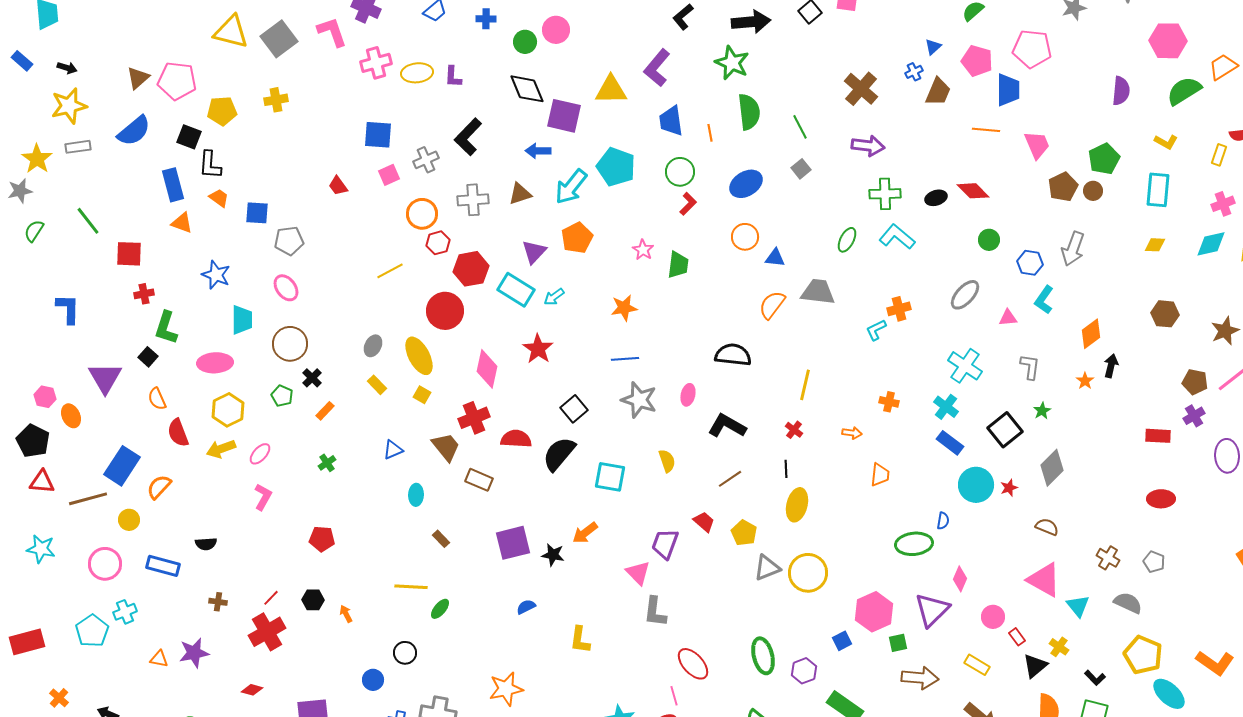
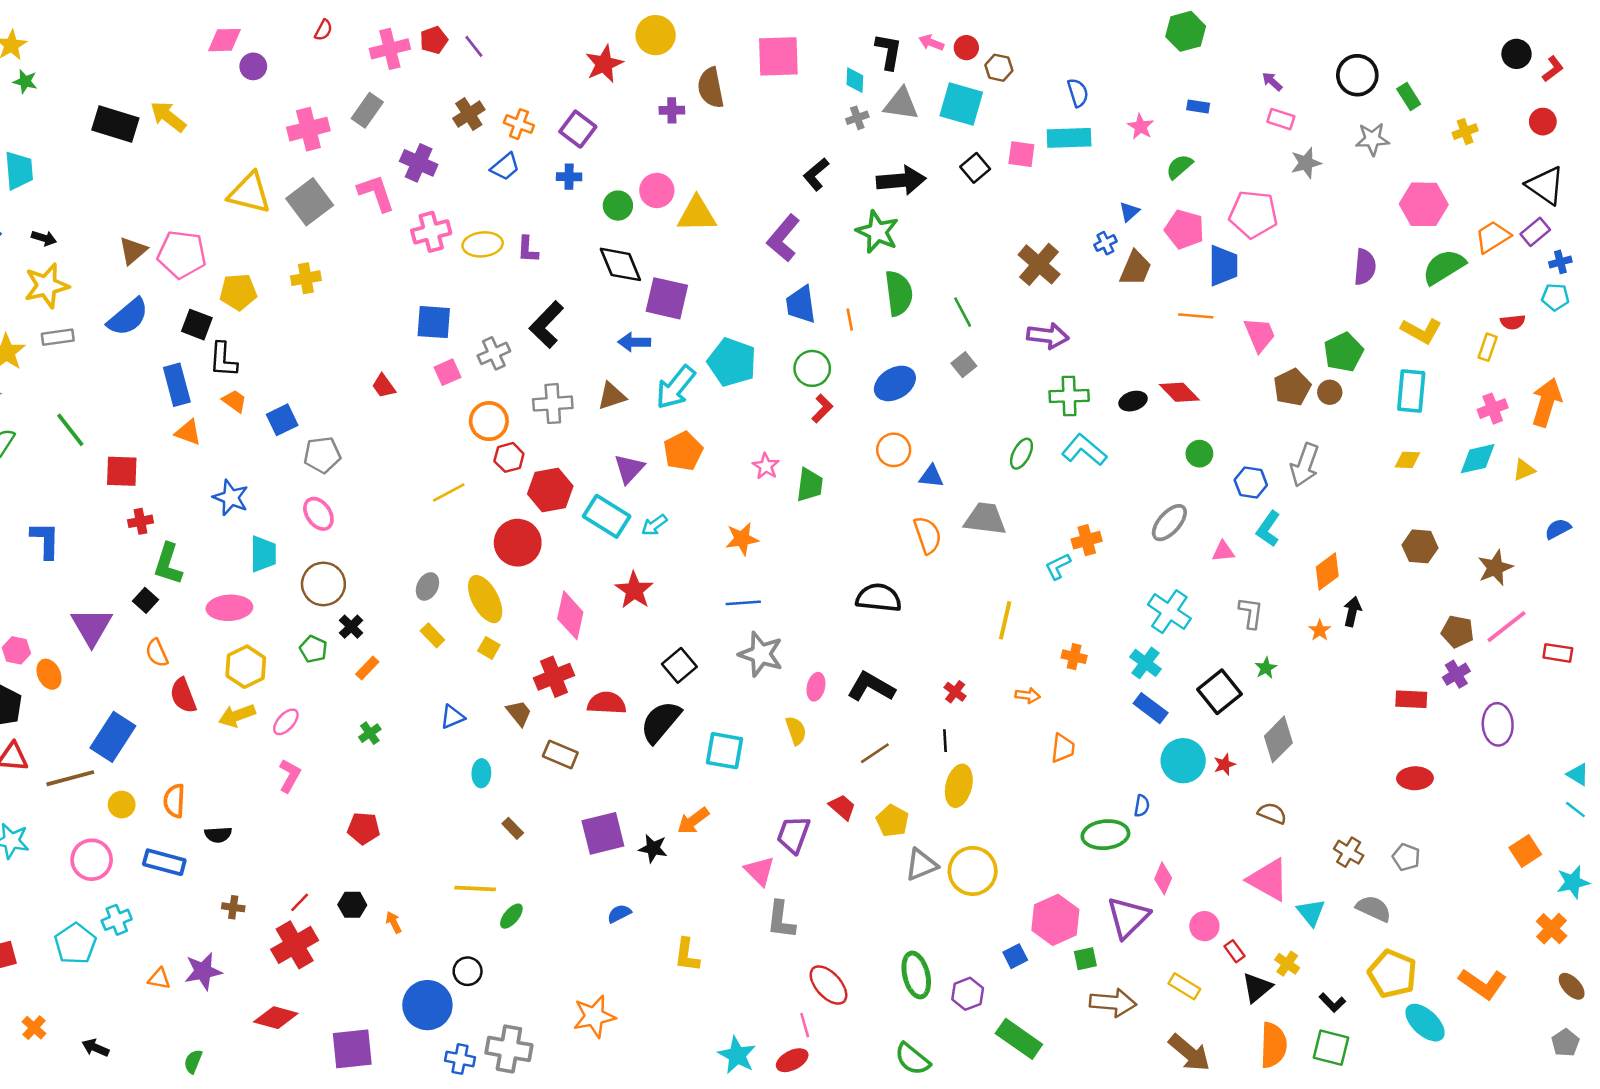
yellow triangle: (611, 90) -> (697, 214), moved
yellow L-shape: (1166, 142) -> (1421, 331), size x1.4
blue square: (257, 213) -> (282, 420), turned -30
orange semicircle: (772, 305) -> (927, 535), turned 124
yellow line: (805, 385) -> (1005, 620), moved
pink ellipse: (688, 395) -> (816, 687), moved
brown trapezoid: (446, 447) -> (519, 713), size x0.7
orange semicircle: (159, 487) -> (174, 801), moved, turned -40
blue circle: (373, 680) -> (427, 1005), size x1.8
red diamond: (252, 690) -> (276, 1018), size x1.6

